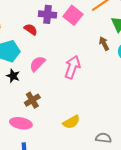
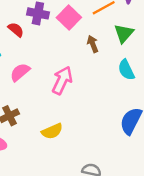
brown arrow: (104, 44) -> (93, 44), moved
yellow semicircle: (71, 122) -> (52, 131), moved

